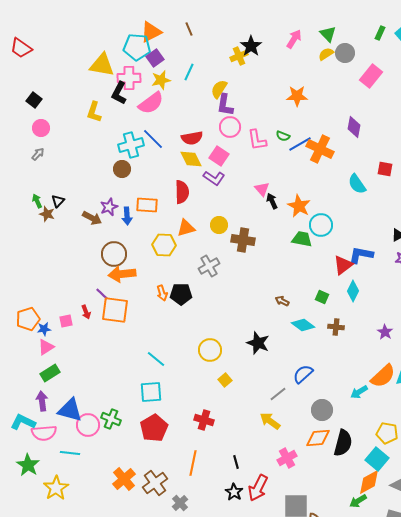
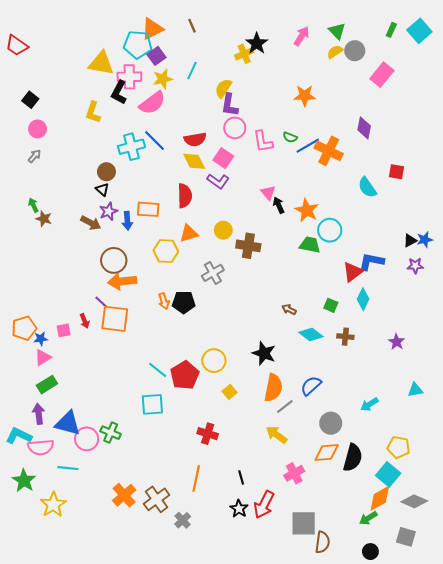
brown circle: (122, 169) -> (106, 172), moved
black triangle: (58, 201) -> (102, 189), moved, turned -32
orange semicircle: (383, 376) -> (273, 388), moved, turned -36
red pentagon: (154, 428) -> (185, 375), moved

